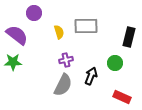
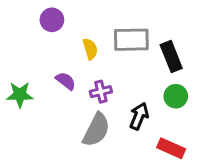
purple semicircle: (17, 35) -> (66, 81), moved, size x0.6
black rectangle: (129, 37) -> (171, 56), moved, turned -36
red rectangle: (122, 97) -> (171, 148), moved

